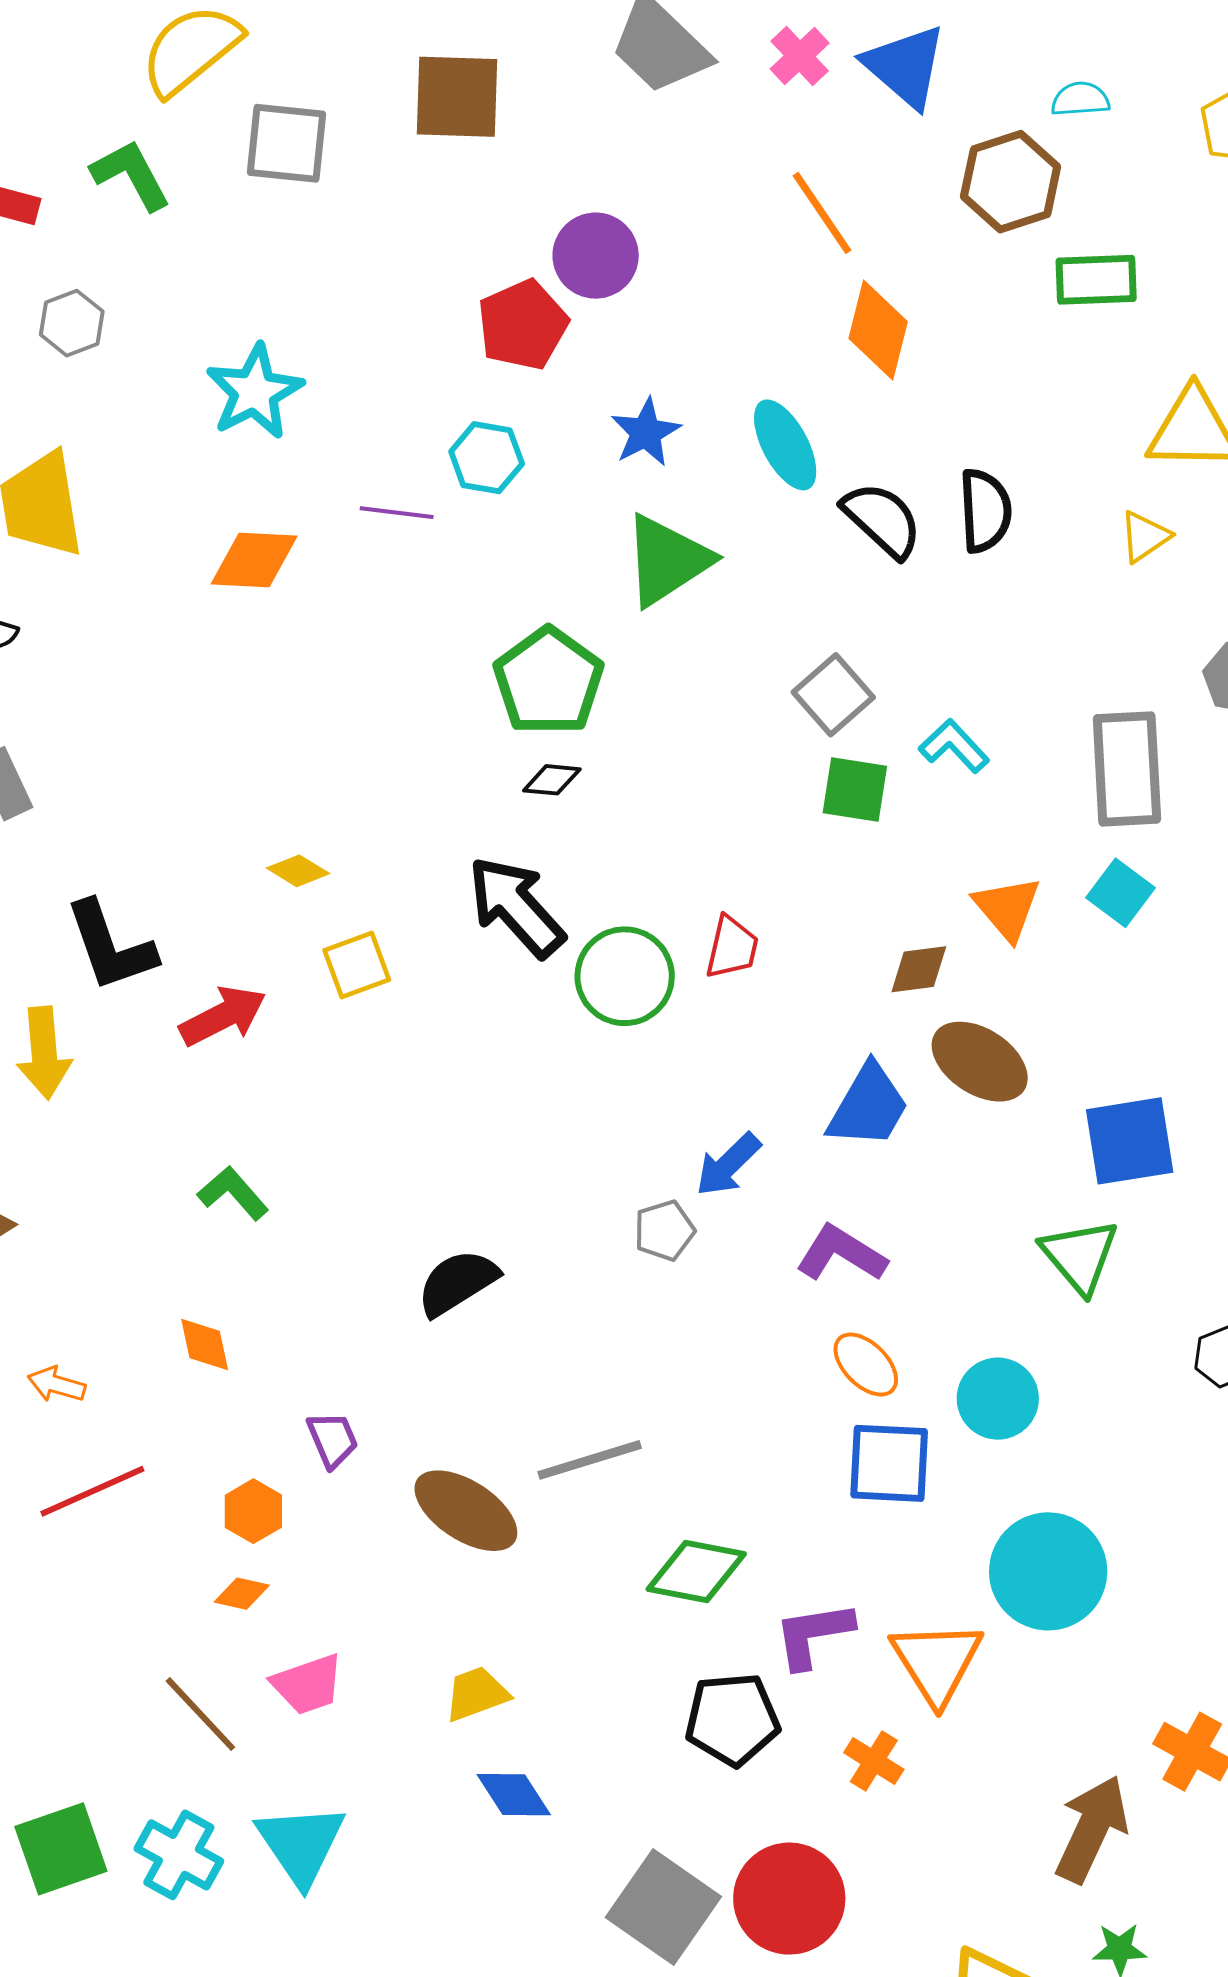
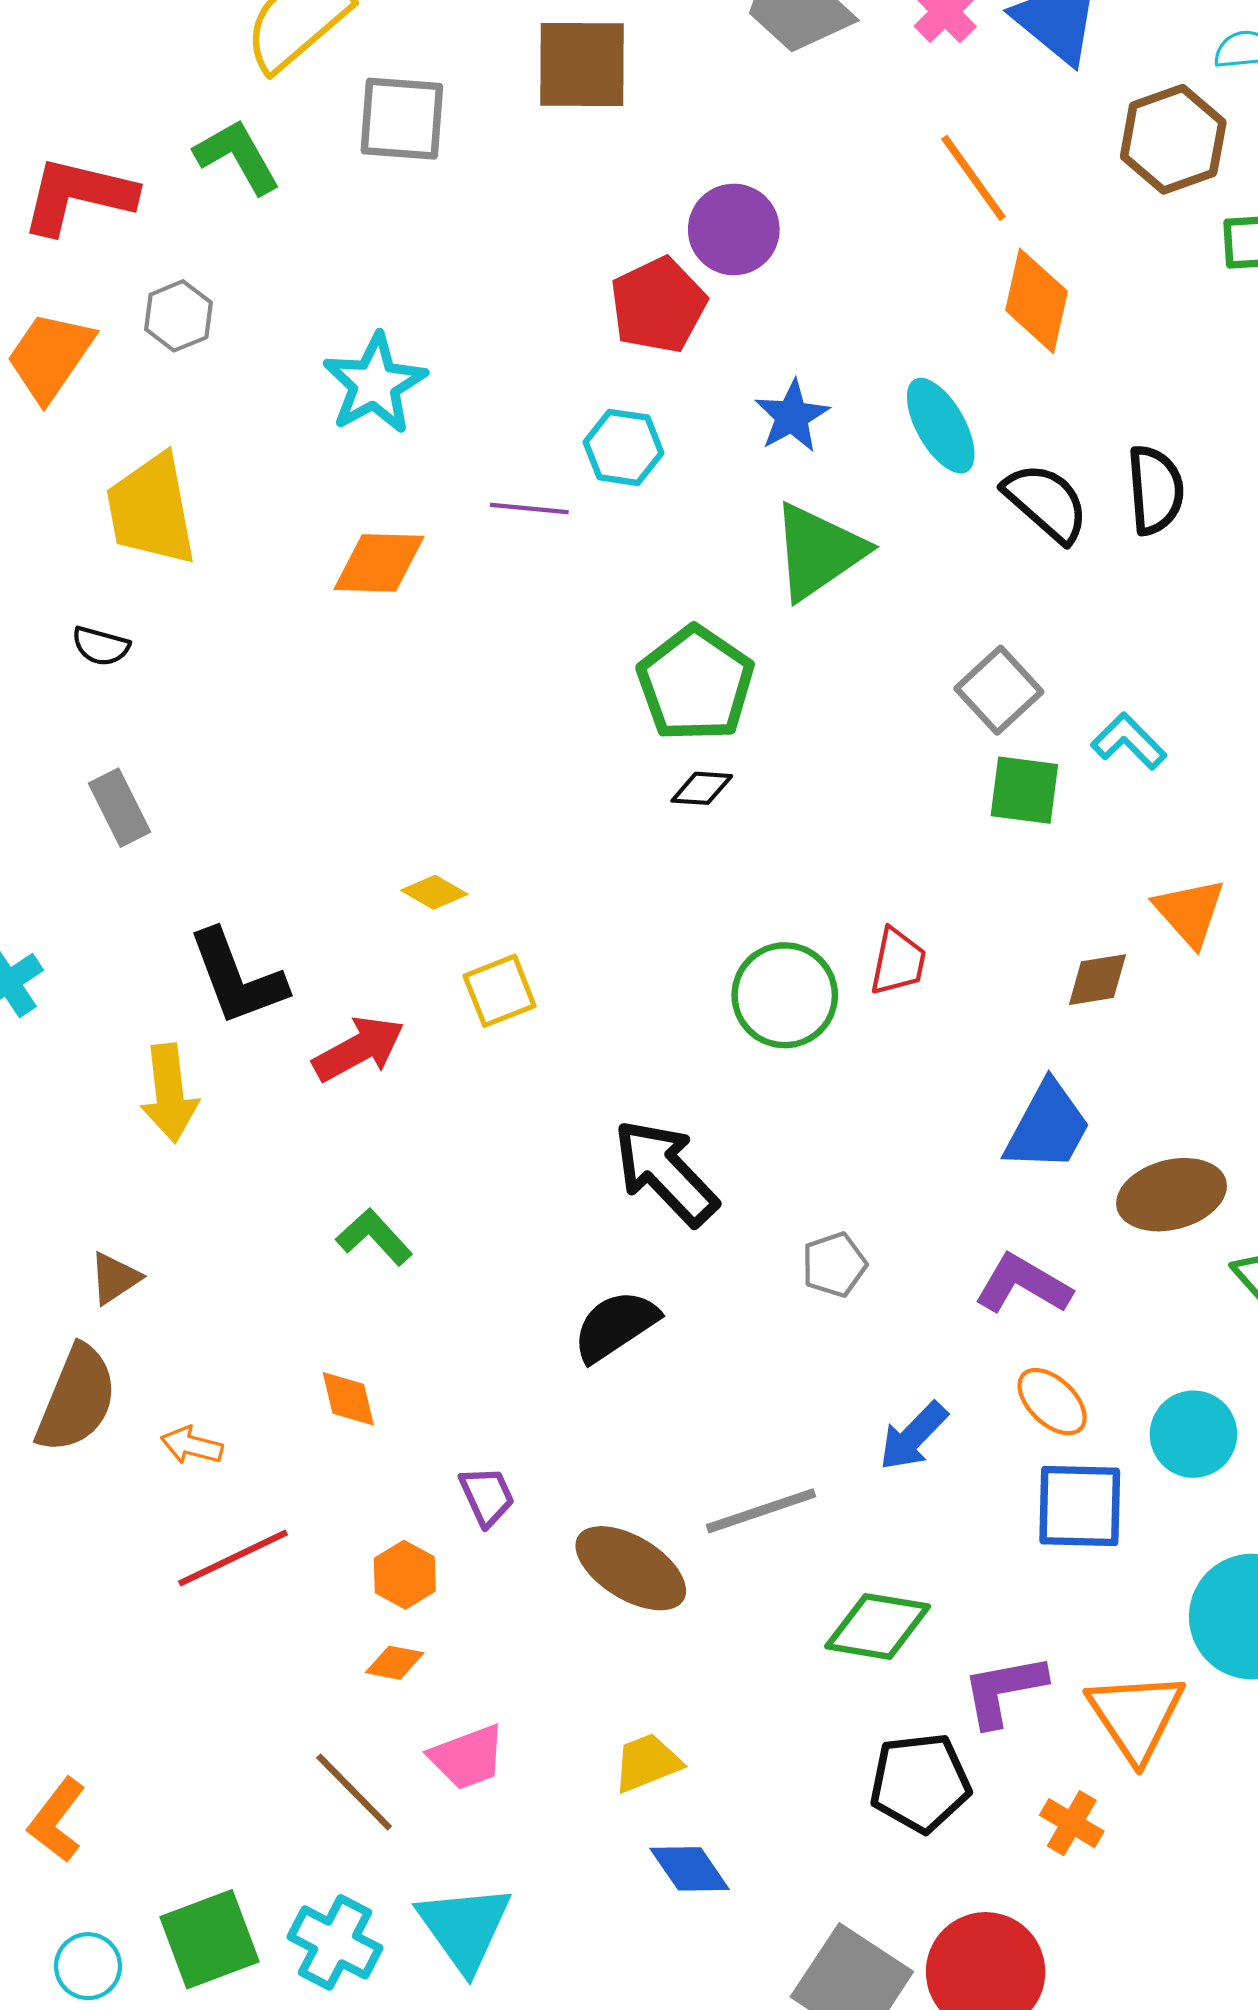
black arrow: (516, 907) -> (666, 1172), moved
brown ellipse: (980, 1062) -> (1172, 1195), moved, turned -46
blue arrow: (728, 1165) -> (913, 1436), moved

